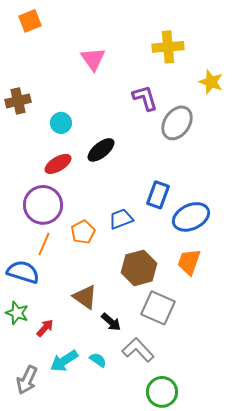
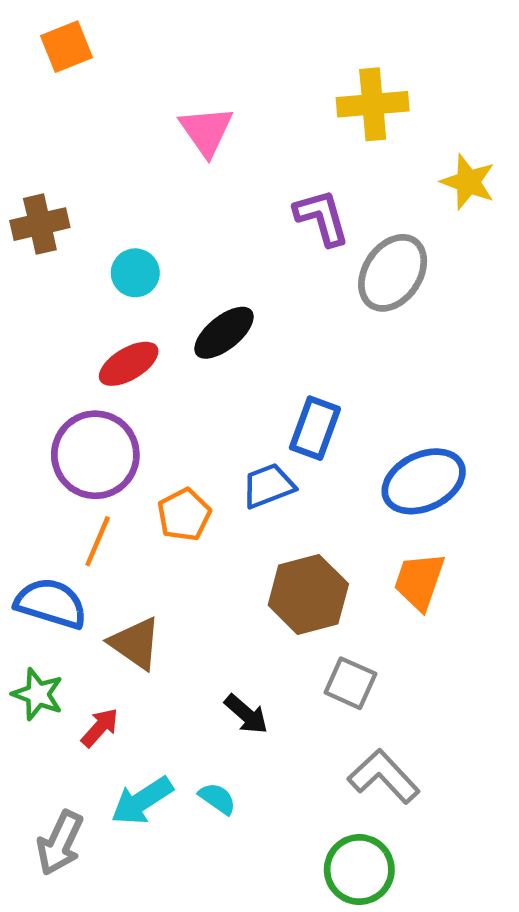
blue rectangle: (158, 195) -> (315, 428), moved
brown triangle: (85, 297) -> (135, 643), moved
gray square: (158, 308) -> (350, 683), size x0.7
gray L-shape: (138, 350) -> (384, 776), moved

